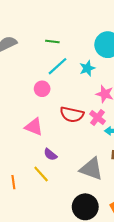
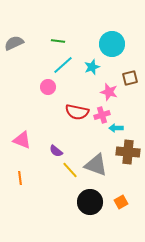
pink cross: (98, 118) -> (102, 115), turned 35
pink triangle: (34, 127) -> (22, 140), moved
yellow line: (41, 174) -> (70, 170), moved

